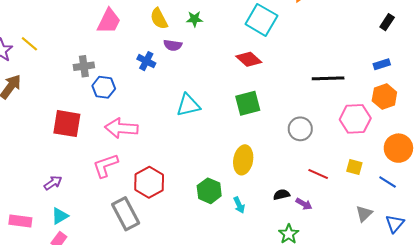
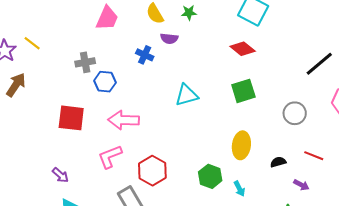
black line: (328, 78) -> (319, 64), turned -36
purple arrow: (53, 183) -> (60, 175), turned 78
black semicircle: (282, 195) -> (278, 162), moved

